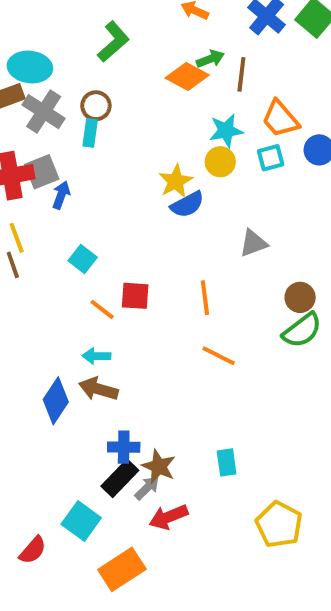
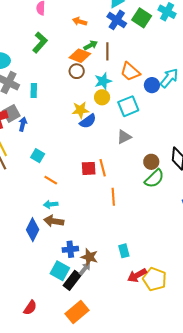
brown circle: (96, 106) -> (77, 71), moved
cyan square: (271, 158) -> (128, 106), moved, size x1.5
yellow star: (176, 181) -> (80, 110), turned 30
red square: (135, 296) -> (89, 168), moved
orange line: (219, 356) -> (113, 197), turned 66
black rectangle: (120, 478) -> (72, 280), moved
red arrow: (168, 517) -> (137, 275), moved
cyan square: (81, 521) -> (60, 271), moved

